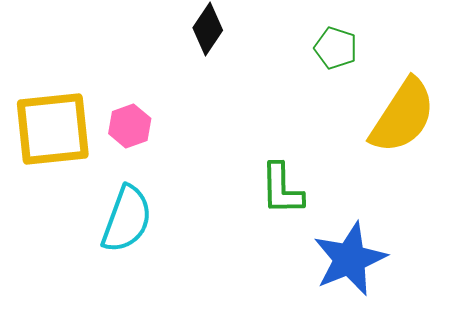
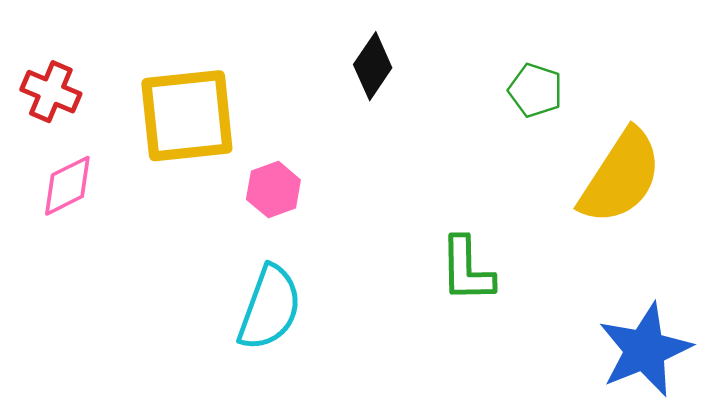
yellow square: (53, 129) -> (187, 116), moved
blue star: (350, 259) -> (645, 350), moved

